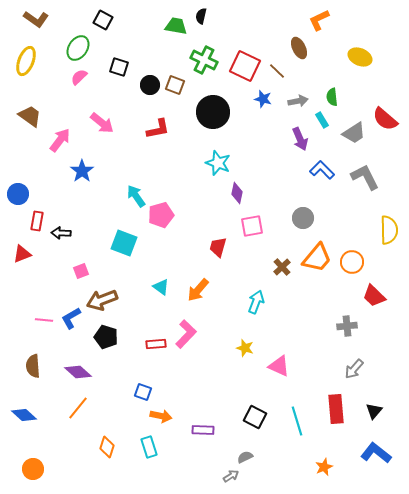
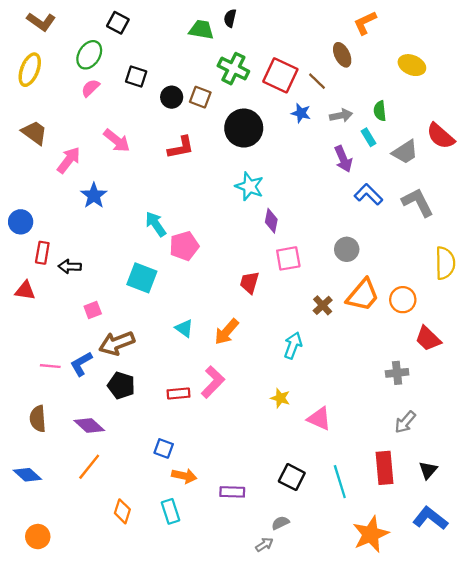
red triangle: (22, 254) -> (25, 291), turned 30
orange star: (324, 467) -> (371, 534), size x1.8

